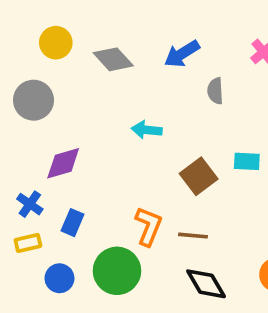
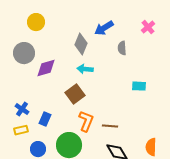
gray diamond: (113, 59) -> (81, 44), moved, turned 65
purple diamond: (63, 163) -> (46, 68), moved
brown square: (199, 176) -> (75, 94), moved

